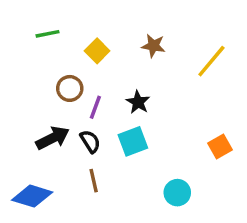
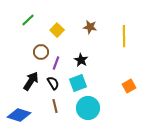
green line: (48, 34) -> (28, 20), turned -32
yellow line: (211, 61) -> (124, 36), turned -40
black arrow: (53, 138) -> (31, 81), turned -30
cyan circle: (177, 193) -> (88, 108), moved, size x1.5

